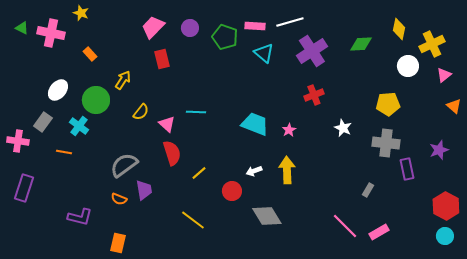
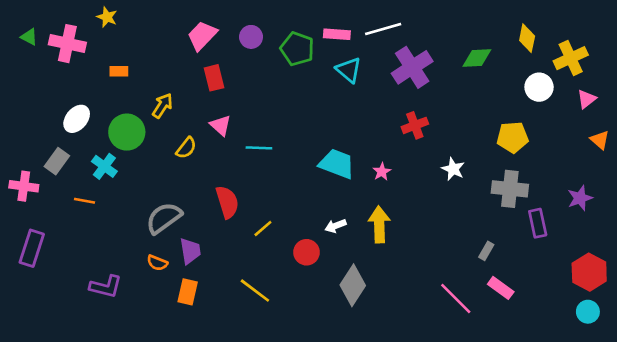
orange rectangle: (90, 54) -> (119, 71), turned -48
pink triangle: (167, 124) -> (221, 125), moved
gray diamond: (267, 216) -> (353, 285), turned 64
pink rectangle: (379, 232) -> (501, 288), moved, turned 66
orange rectangle: (118, 243) -> (188, 292), moved

